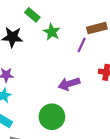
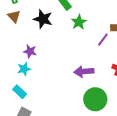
green circle: (52, 117) -> (95, 99), moved

